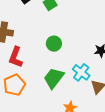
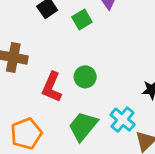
red L-shape: (16, 57) -> (52, 87), moved

